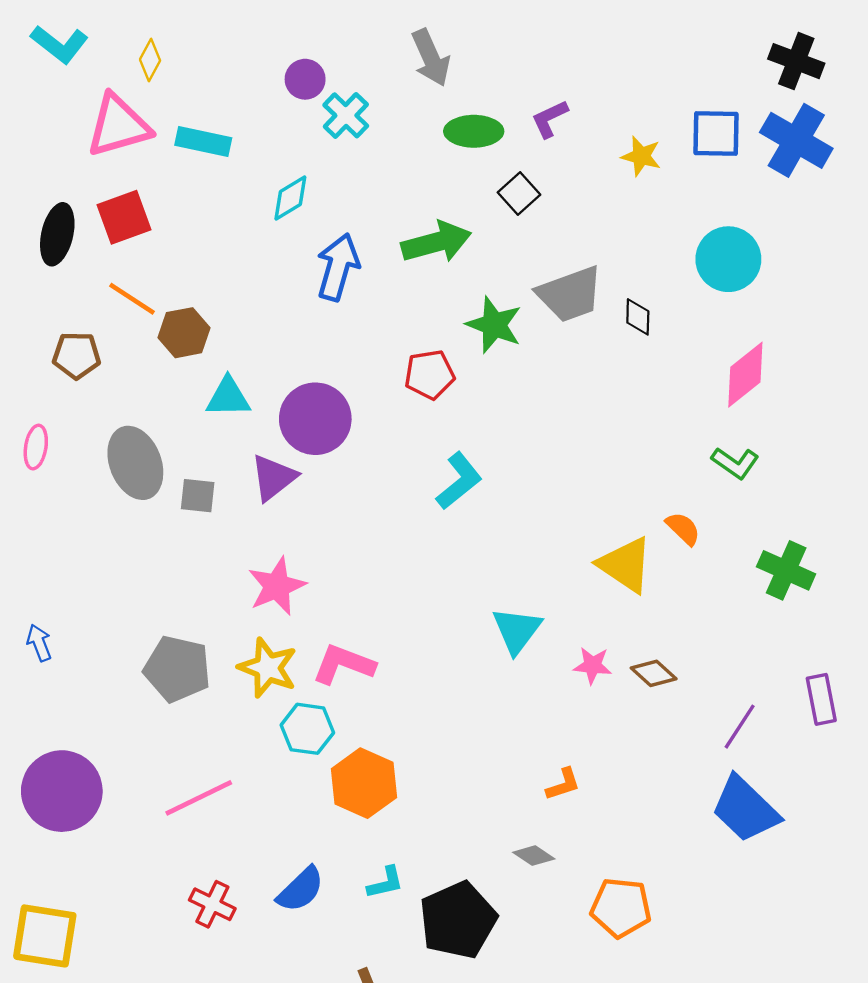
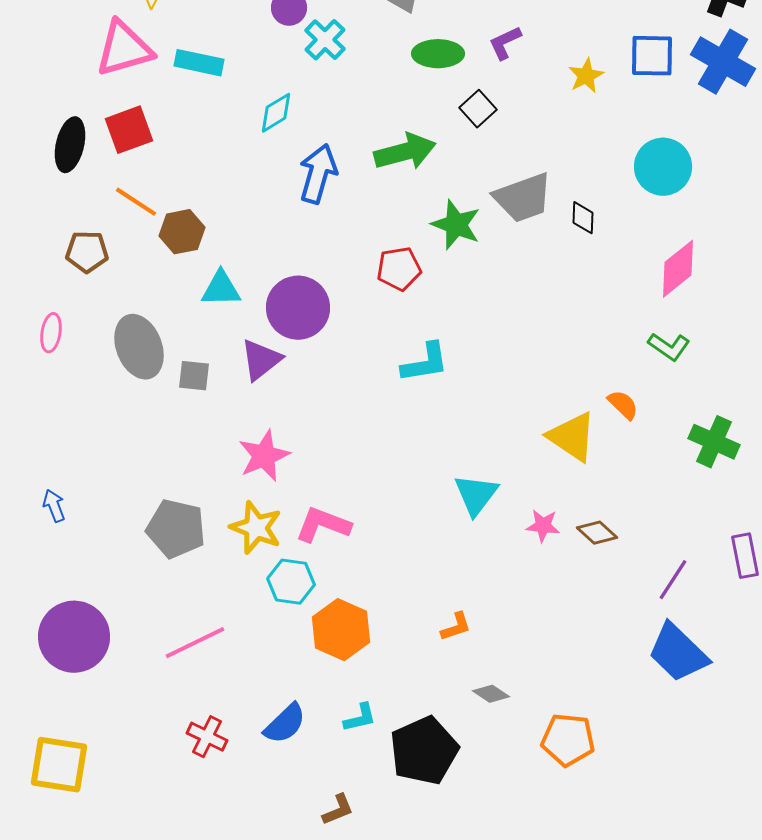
yellow star: (641, 156) -> (586, 76), turned 30
cyan L-shape: (459, 481) -> (425, 363), turned 30
orange L-shape: (563, 784) -> (456, 627), moved

